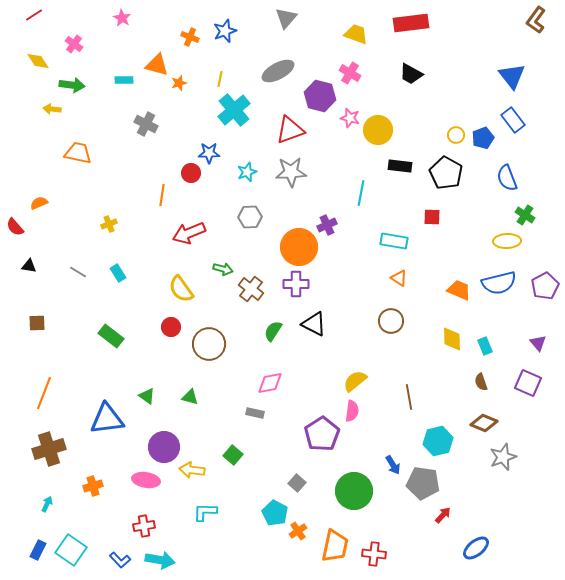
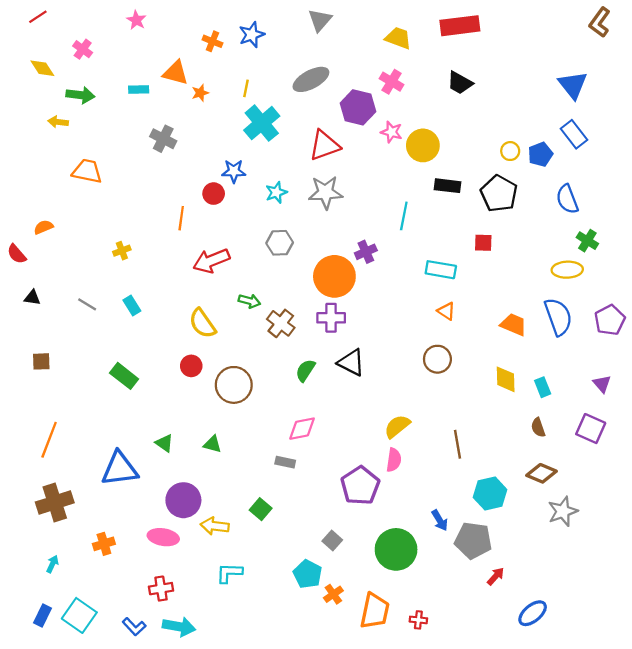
blue semicircle: (499, 283) -> (558, 317), turned -96
red cross: (374, 554) -> (418, 620), size x0.7

